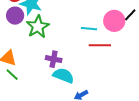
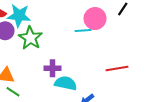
pink circle: (114, 21) -> (95, 19), moved
red line: (100, 45) -> (117, 69), moved

